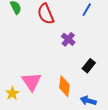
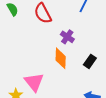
orange diamond: (64, 86) -> (61, 58), moved

